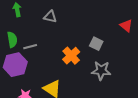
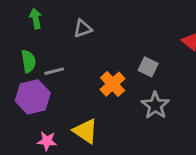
gray triangle: (50, 17) -> (83, 28), turned -32
gray star: (101, 71) -> (155, 105), turned 30

